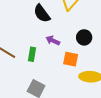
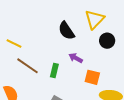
black circle: (84, 37) -> (107, 41), moved

